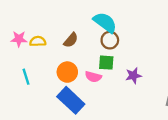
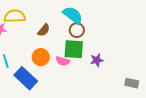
yellow semicircle: (38, 41) -> (15, 16), moved, size x1.5
green square: (106, 63) -> (74, 49), size x1.5
blue rectangle: (71, 100) -> (26, 78), moved

